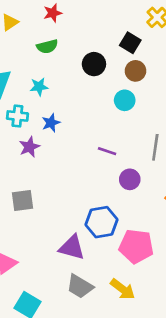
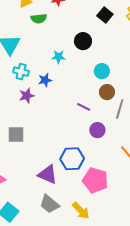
black square: (130, 43) -> (105, 15), moved
green semicircle: (47, 46) -> (39, 19), moved
brown circle: (135, 71) -> (107, 92), moved
cyan star: (39, 87) -> (59, 57), moved

